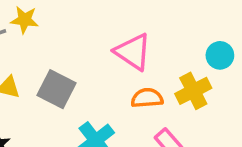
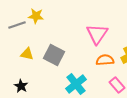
pink triangle: (133, 52) -> (97, 34), turned 30

